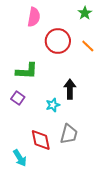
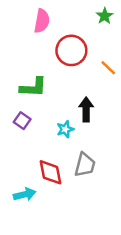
orange line: (88, 46) -> (108, 68), moved
cyan arrow: (20, 158) -> (25, 194), turned -72

